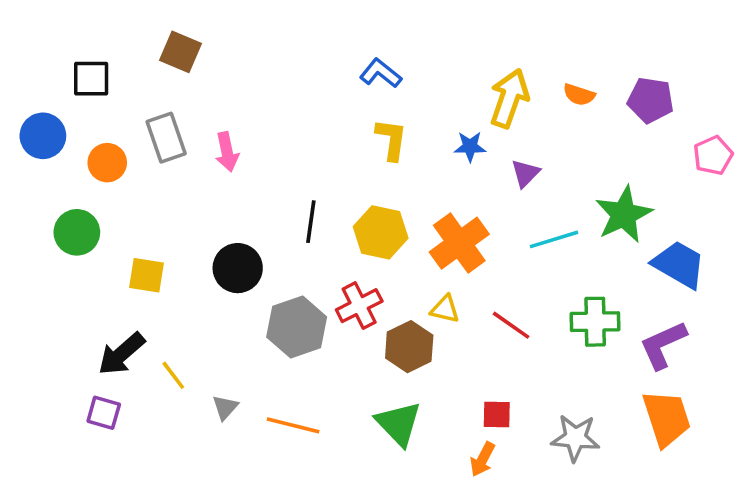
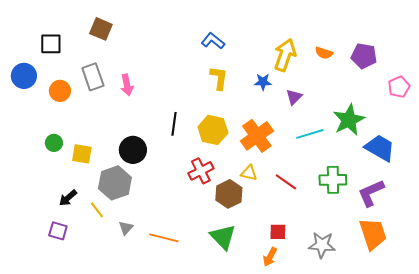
green circle: (77, 232) -> (54, 143), moved, size x0.7
gray hexagon: (297, 327) -> (115, 183), moved
black arrow: (122, 354) -> (68, 198), size x0.7

